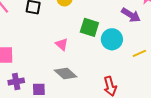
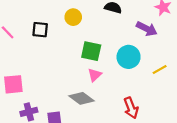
green square: (89, 27) -> (91, 51), moved
pink triangle: (62, 44) -> (95, 75), moved, turned 40

